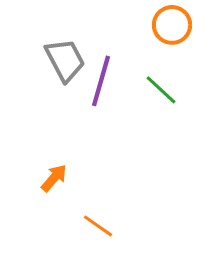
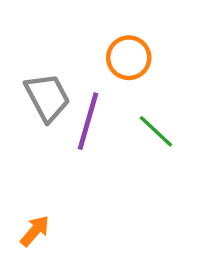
orange circle: (172, 25) -> (129, 58), moved

